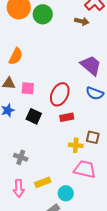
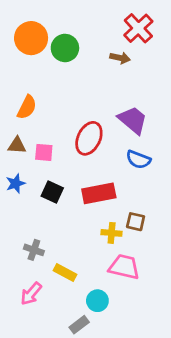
red ellipse: (60, 94) -> (89, 138), moved
red rectangle: (67, 117) -> (99, 193), size x1.6
yellow rectangle: (43, 182) -> (65, 272), moved, turned 49
pink arrow: (19, 188) -> (31, 294), turned 42

